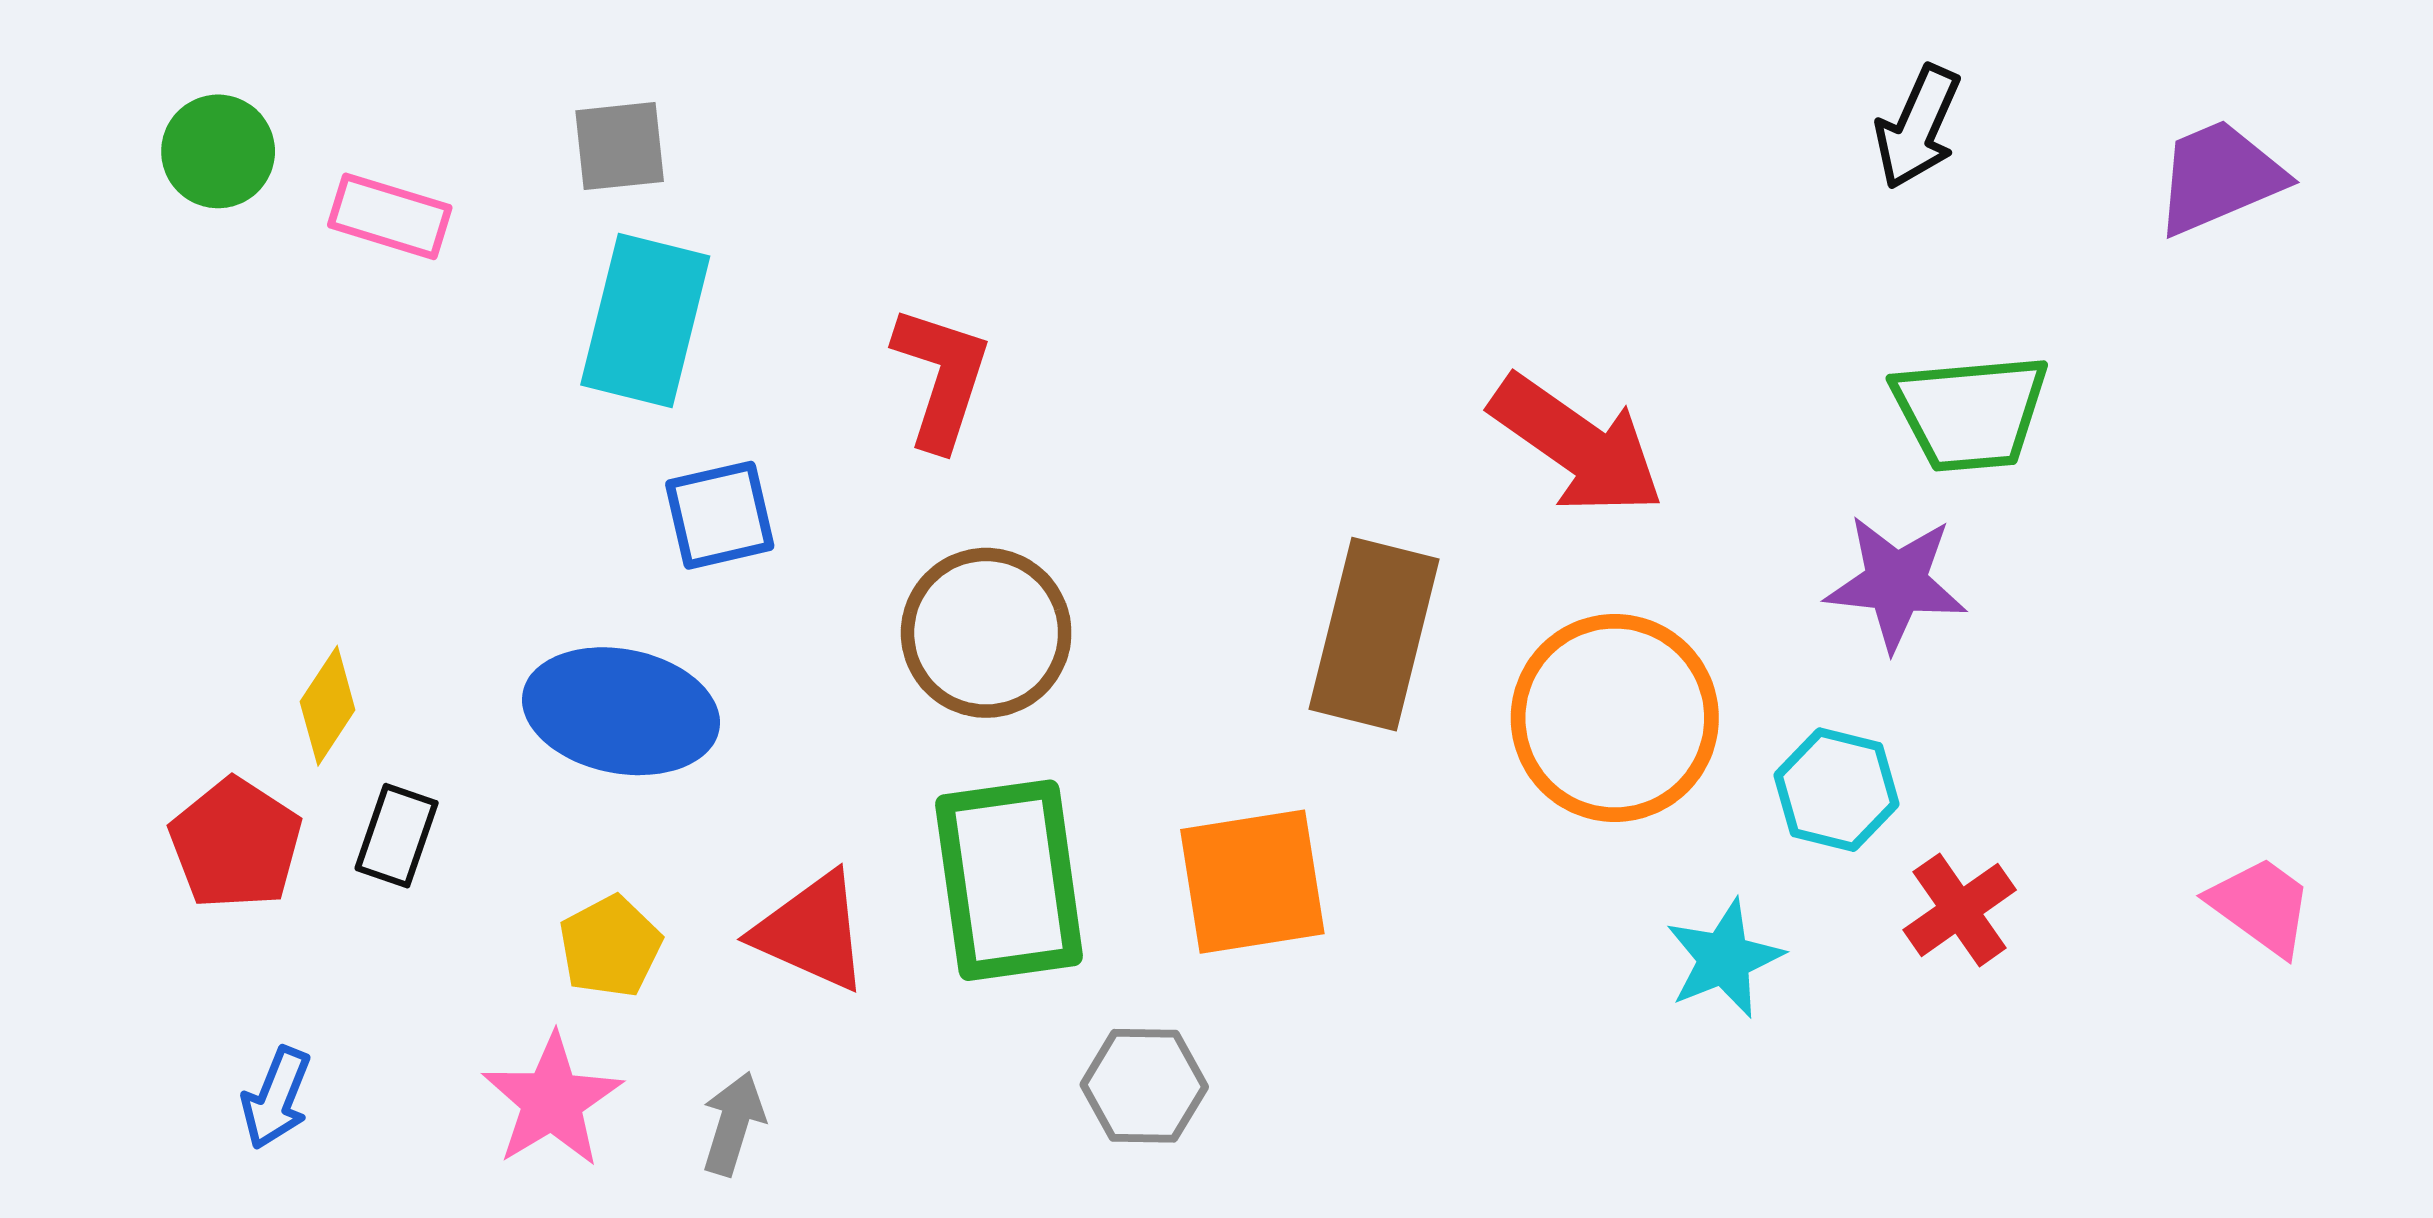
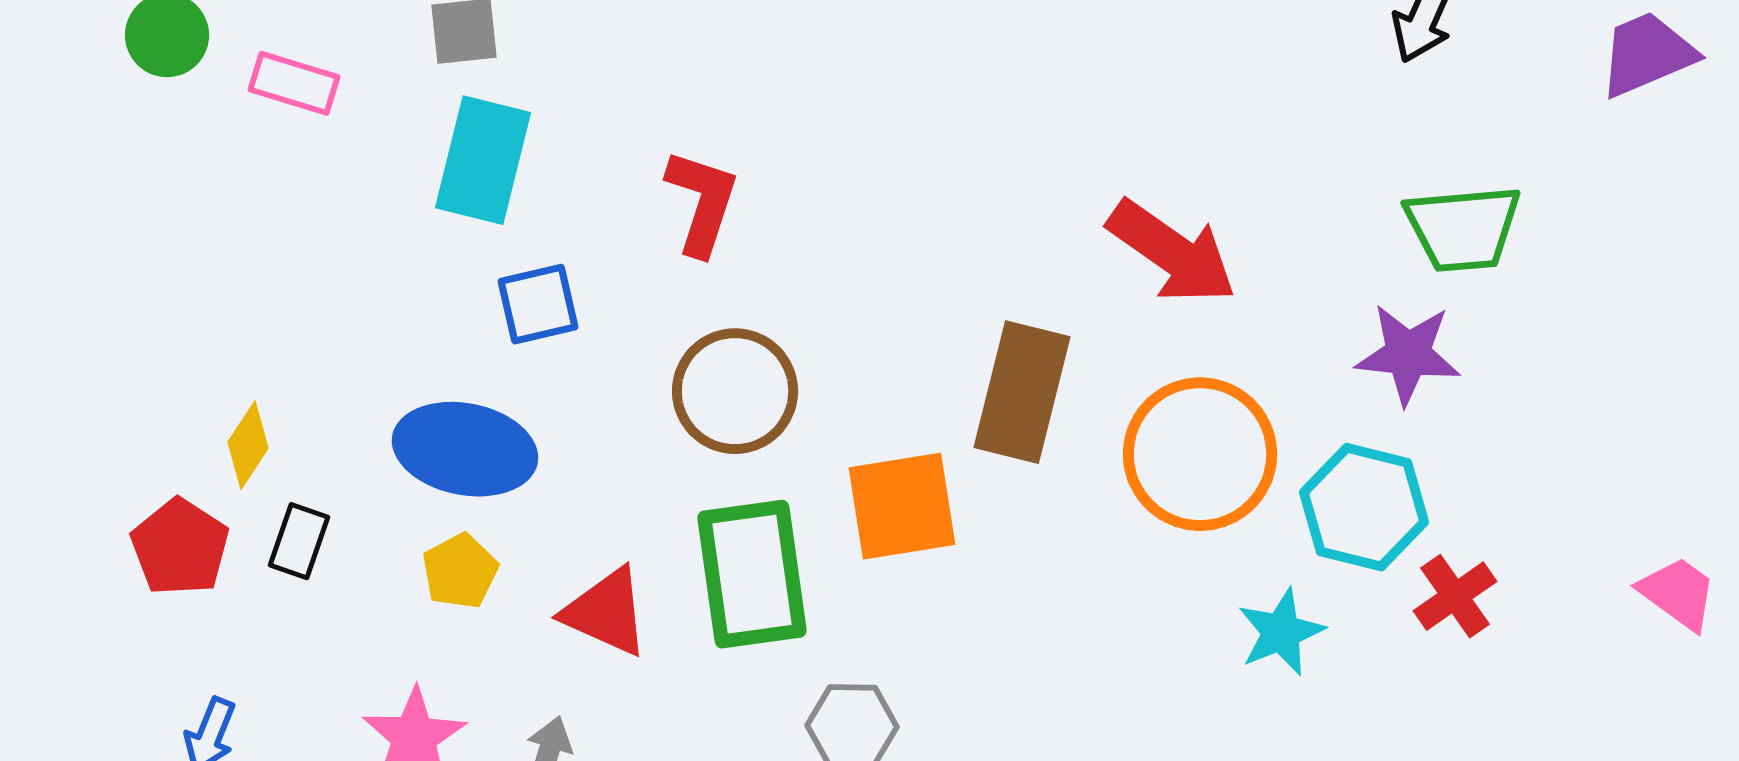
cyan hexagon: (1837, 790) -> (1364, 507), size x1.4
orange square: (1252, 882) -> (902, 506), moved
yellow pentagon: (610, 946) -> (460, 571), moved

